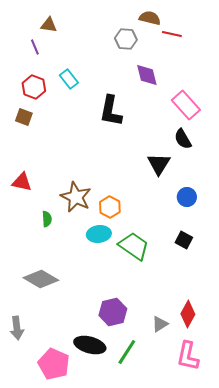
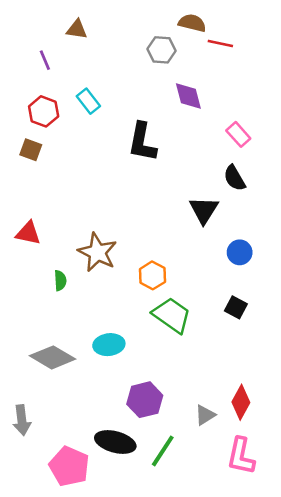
brown triangle: (49, 25) -> (77, 29), moved
pink rectangle: (186, 105) -> (238, 134), size x0.7
orange hexagon: (110, 207) -> (152, 275), moved
cyan ellipse: (99, 234) -> (109, 345), moved

